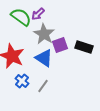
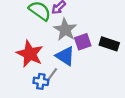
blue cross: (22, 81) -> (41, 81), turned -32
gray line: (43, 86) -> (52, 75), moved

